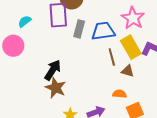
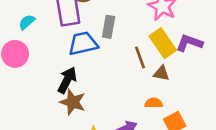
gray rectangle: (79, 29) -> (109, 27), moved
blue trapezoid: (103, 31) -> (83, 44), moved

